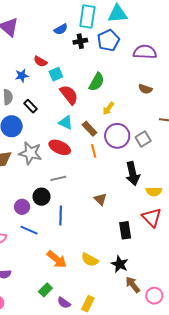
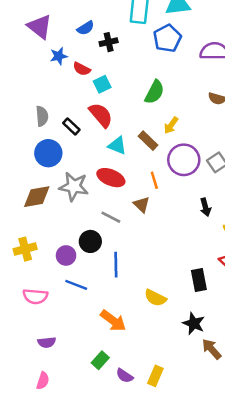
blue semicircle: (61, 29) -> (86, 28), moved
black cross: (80, 41) -> (109, 42), moved
blue star: (22, 76) -> (59, 56), moved
red semicircle: (69, 95) -> (101, 115), moved
brown rectangle: (90, 129) -> (148, 141), moved
black arrow: (133, 174) -> (205, 207), size x0.6
gray line: (58, 178) -> (111, 217), turned 42
brown triangle: (100, 199) -> (142, 204), moved
yellow semicircle: (90, 260) -> (155, 298), moved

